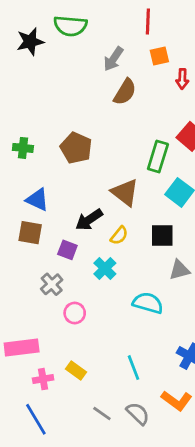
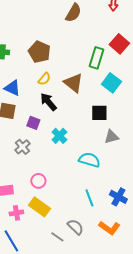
black arrow: (89, 220) -> (48, 102), turned 84
yellow semicircle: (119, 235) -> (44, 79), moved
pink circle: (75, 313) -> (38, 181), moved
cyan line: (134, 368) -> (89, 198), moved
yellow rectangle: (76, 370) -> (39, 207), size x1.5
gray semicircle: (138, 414) -> (75, 227), moved

